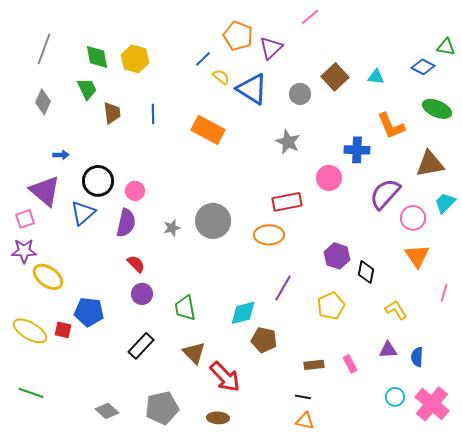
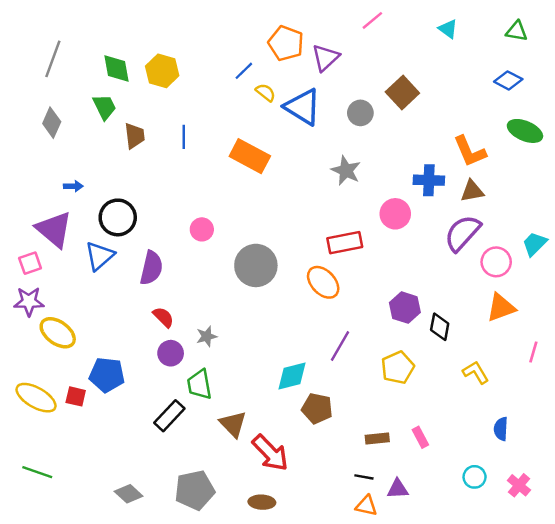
green triangle: (446, 47) -> (517, 31), moved
cyan triangle: (376, 77) -> (448, 29), moved, turned 30
brown triangle: (430, 164) -> (472, 191), moved, size x0.7
pink circle: (135, 191) -> (202, 229), moved
gray star: (172, 228) -> (207, 336), moved
orange ellipse: (269, 235) -> (323, 282), turned 48
orange triangle: (417, 256) -> (501, 308), turned 44
green trapezoid: (185, 308) -> (199, 384), moved
purple triangle: (388, 350) -> (398, 489), moved
pink cross: (432, 404) -> (519, 485), size x0.6

